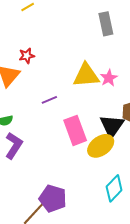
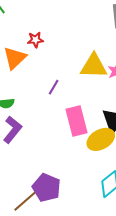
purple line: (49, 100) -> (54, 87), turned -42

